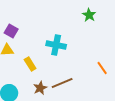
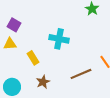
brown line: (62, 83) -> (81, 74), moved

